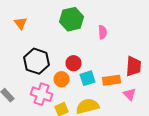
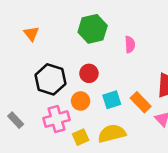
red circle: (74, 63) -> (89, 73), moved
orange rectangle: (112, 80) -> (141, 102), turned 54
pink cross: (42, 94) -> (57, 119), turned -35

